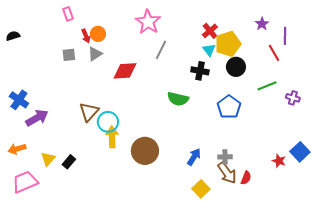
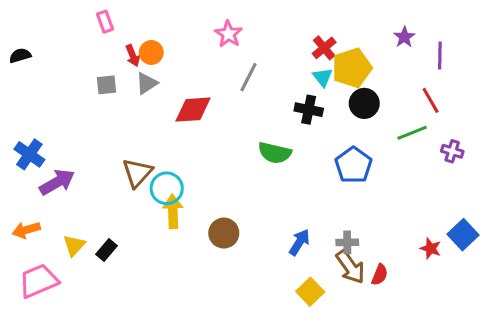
pink star: (148, 22) -> (228, 34), size x0.7
red line: (274, 53) -> (431, 100), moved
brown circle: (145, 151) -> (224, 233), size x0.7

